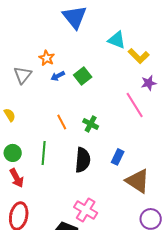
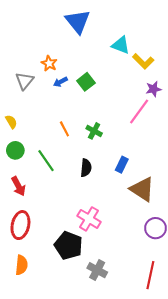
pink line: (135, 105) -> (139, 112), turned 68
green circle: (13, 153) -> (15, 150), moved
green line: (44, 153) -> (46, 161), turned -40
black semicircle: (83, 160) -> (86, 168), size x0.7

